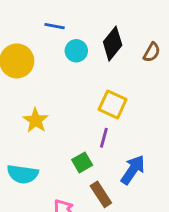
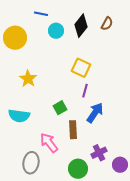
brown semicircle: (152, 52) -> (107, 24), moved
purple line: (104, 138) -> (85, 91), moved
brown rectangle: (101, 194) -> (73, 130), turned 30

